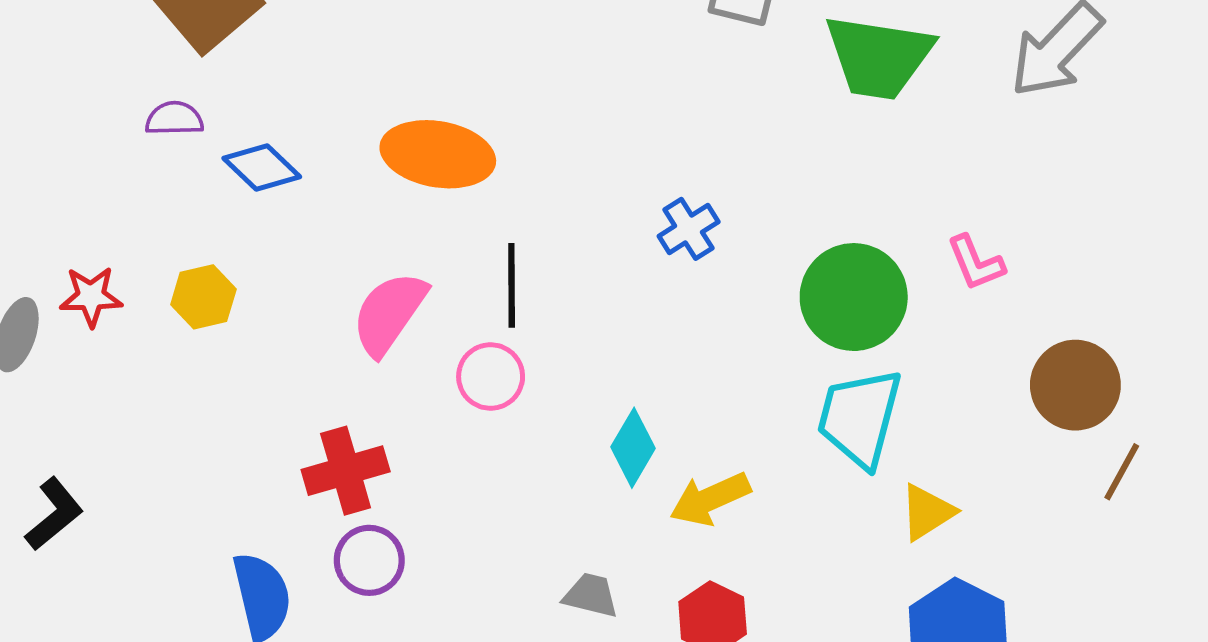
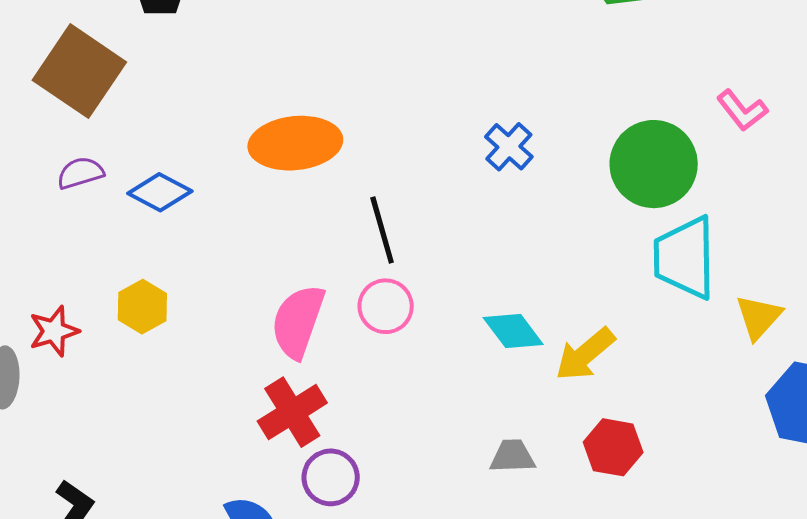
pink semicircle: (389, 313) -> (298, 321), moved
cyan diamond: (633, 448) -> (513, 331), turned -52

